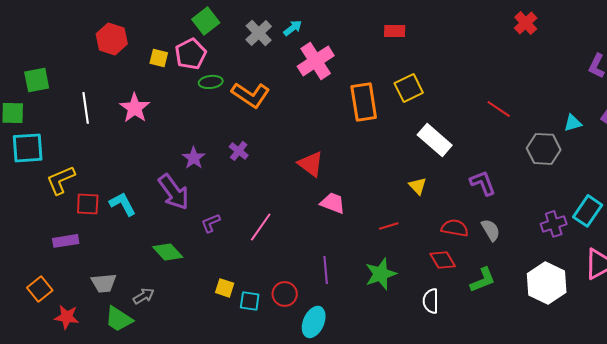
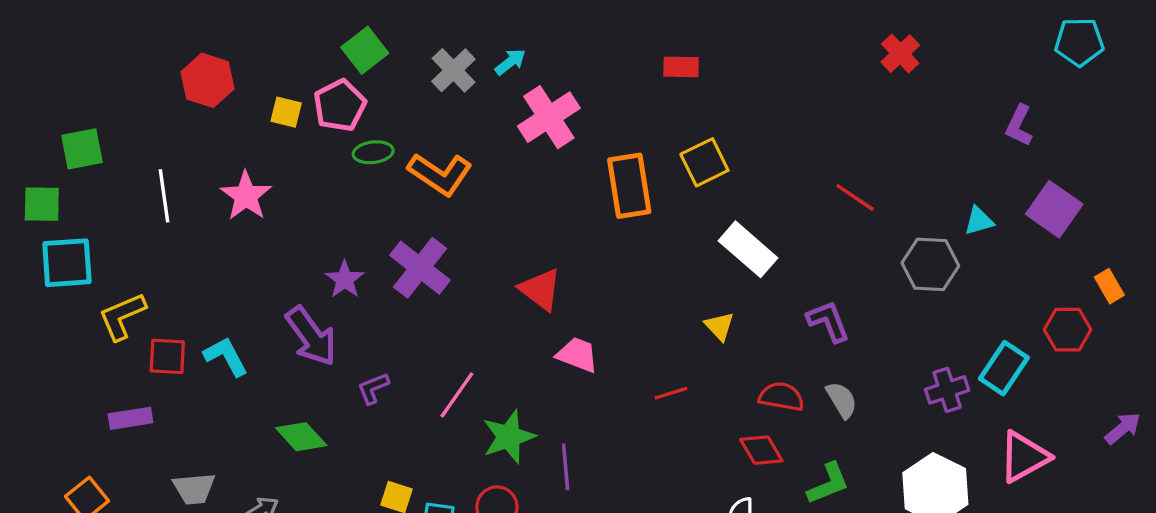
purple cross: (239, 151) -> (420, 268), size x1.8
green star: (381, 274) -> (509, 437), moved

